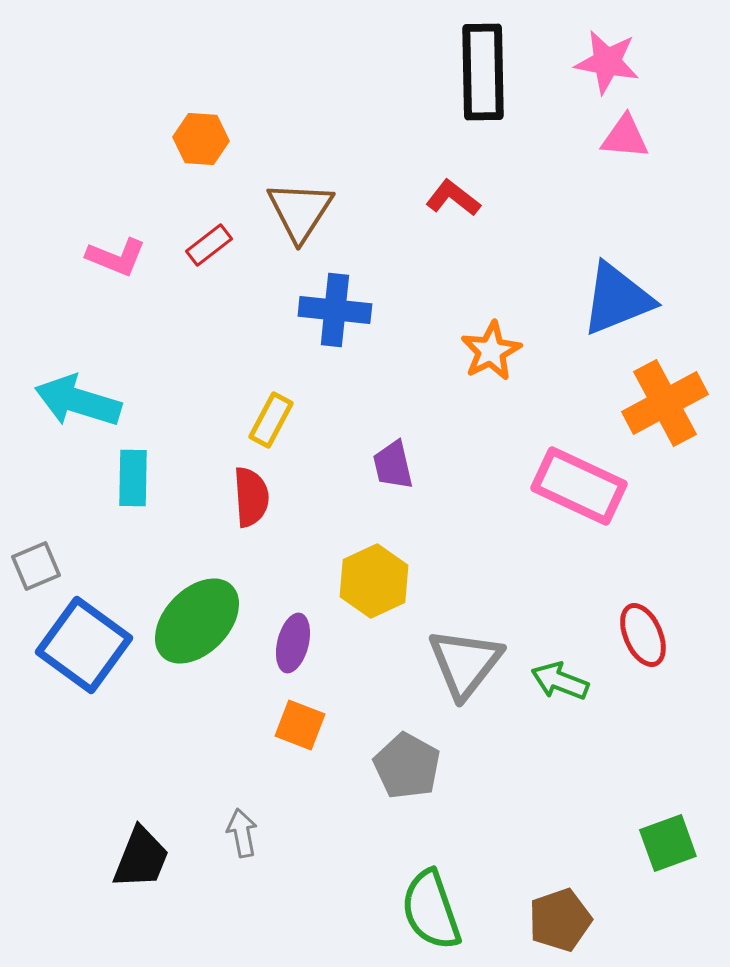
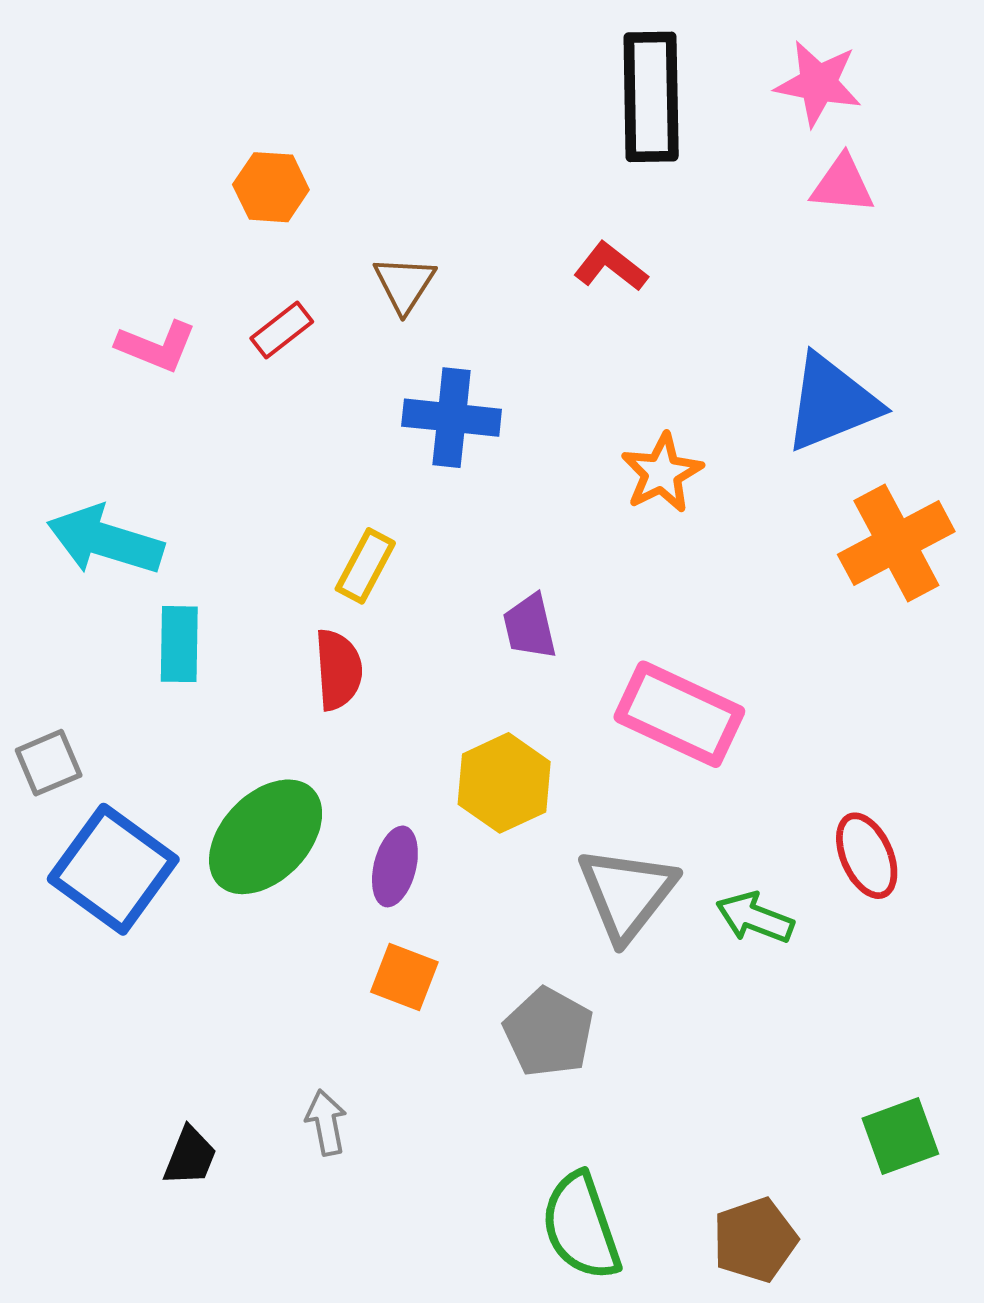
brown triangle: (300, 211) -> (404, 284), size x0.7
pink rectangle: (579, 486) -> (679, 714), moved
black trapezoid: (141, 858) -> (190, 1156), size x0.7

